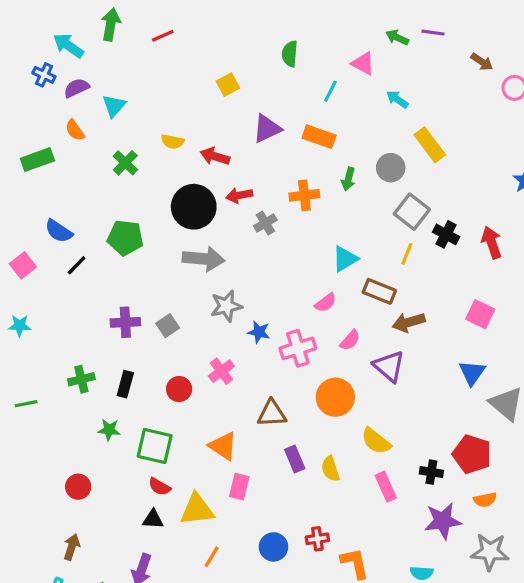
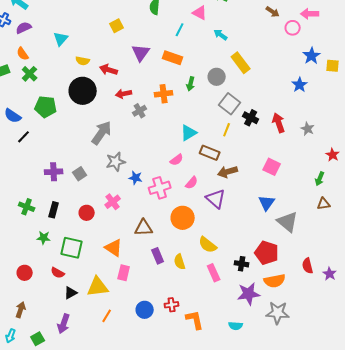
cyan triangle: (114, 106) -> (61, 39), moved
purple triangle: (267, 129) -> (141, 53), turned -30
green cross: (125, 163) -> (30, 74), moved
black circle: (194, 207) -> (83, 91), moved
green pentagon: (125, 238) -> (46, 107), moved
gray arrow: (203, 259) -> (102, 133), turned -60
green cross: (81, 379) -> (27, 207), turned 35
red semicircle: (160, 487) -> (58, 273), moved
orange semicircle: (485, 500) -> (275, 281), size x1.5
black triangle: (153, 519) -> (71, 293), turned -32

